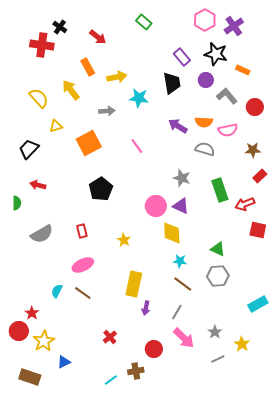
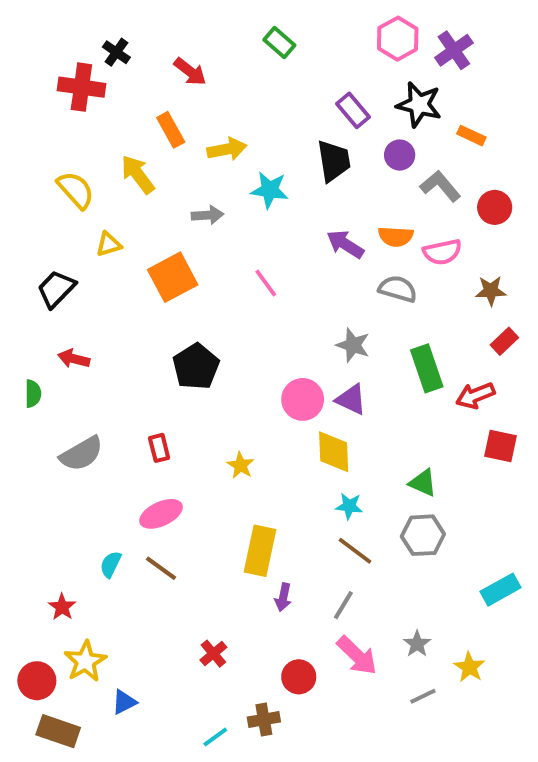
red circle: (19, 331) -> (37, 681), moved

